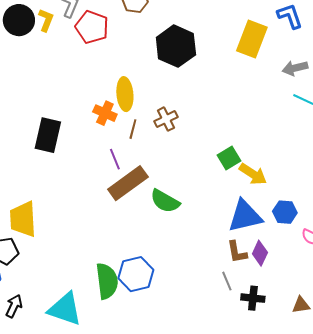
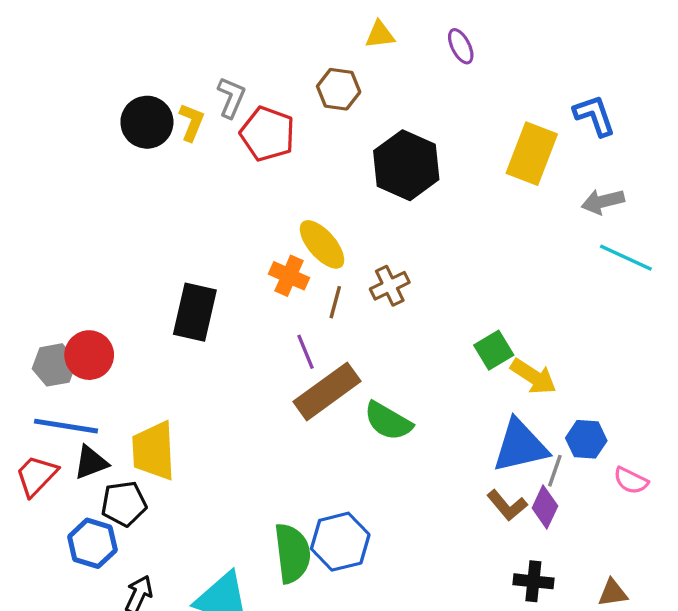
yellow ellipse: (125, 94) -> (322, 244), turned -36
brown L-shape: (237, 252) -> (507, 505), turned -30
gray line: (227, 281) -> (555, 471), moved, turned 42

